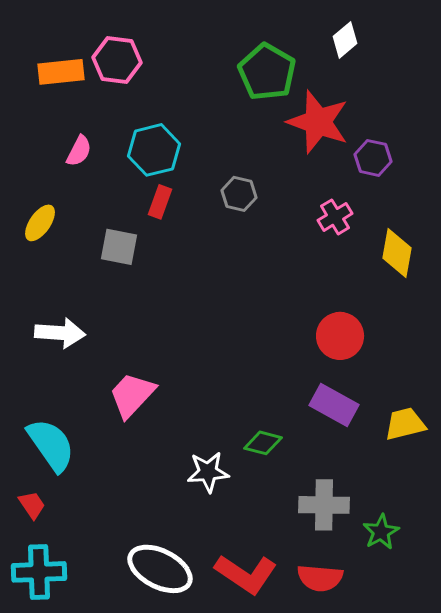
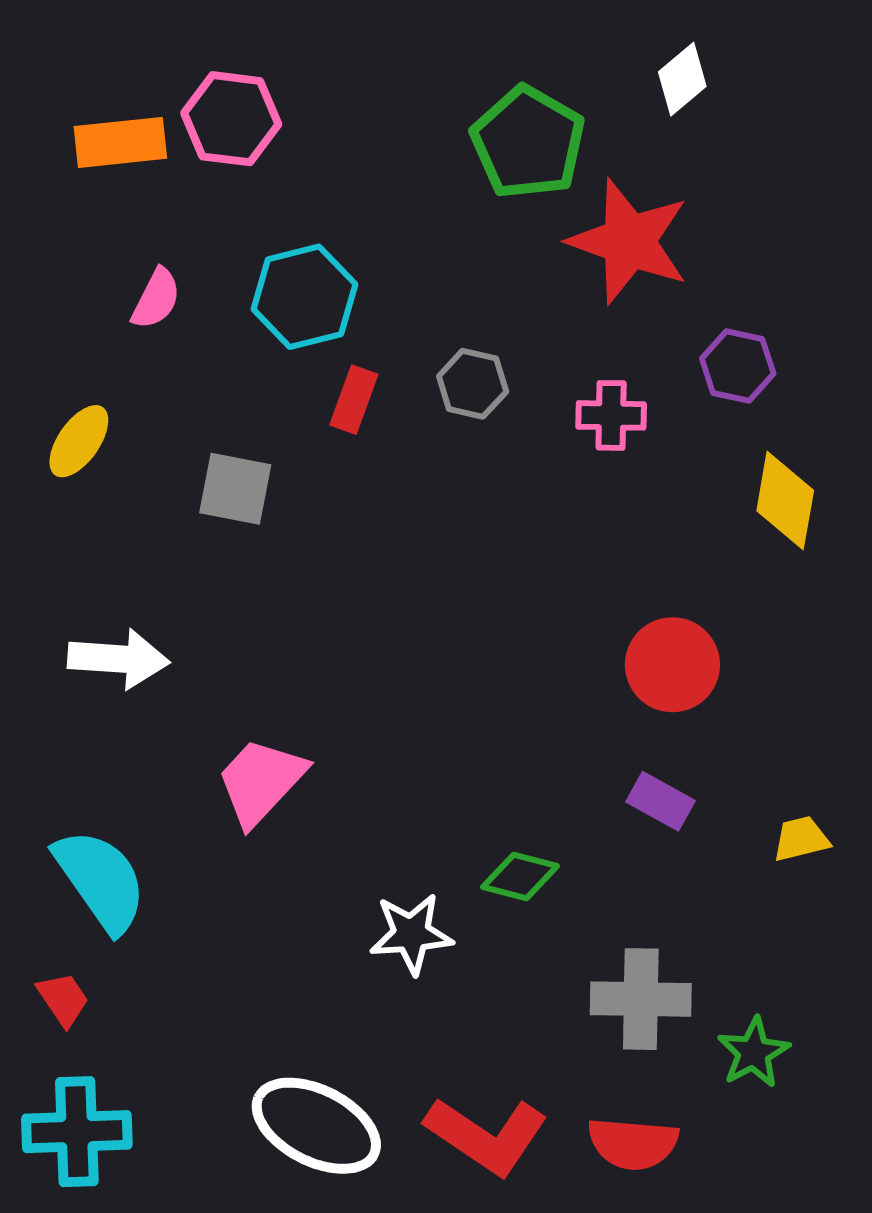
purple hexagon: (373, 158) -> (738, 366), moved
red rectangle: (160, 202) -> (354, 400), moved
pink cross: (335, 217) -> (611, 415), moved, turned 32
purple rectangle: (334, 405) -> (661, 801), size x0.7
yellow trapezoid: (405, 424) -> (801, 839), size x0.7

